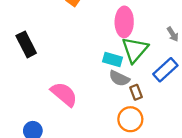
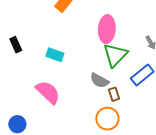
black rectangle: (26, 44) -> (16, 45), size x0.7
cyan rectangle: (113, 60) -> (55, 55), moved

